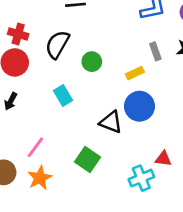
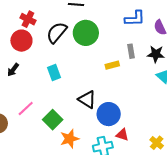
green circle: (92, 62) -> (86, 33), moved, size x1.6
blue circle: (139, 106) -> (109, 114), moved
green square: (88, 160) -> (53, 120), moved
orange star: (40, 178) -> (70, 139), moved

